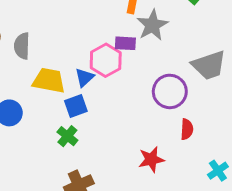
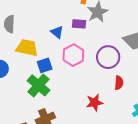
pink hexagon: (106, 60) -> (73, 55), moved
blue triangle: (85, 77) -> (57, 32), moved, turned -40
green cross: (67, 136) -> (38, 85), size x1.6

